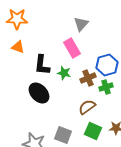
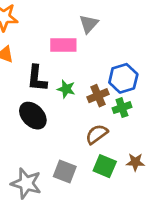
pink rectangle: (72, 48) -> (63, 45), moved, turned -60

